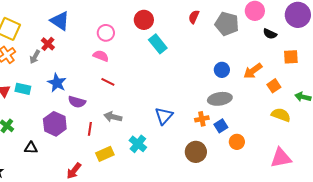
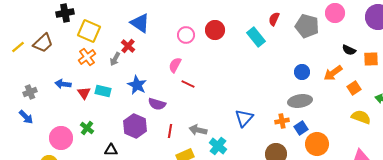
red circle: (144, 20) -> (215, 30), moved
black semicircle: (270, 34) -> (349, 50), moved
cyan rectangle: (158, 44) -> (256, 37), moved
pink semicircle: (101, 56) -> (175, 65), moved, turned -84
gray arrow: (113, 117) -> (198, 130), moved
orange circle: (237, 142) -> (317, 144), size x1.5

